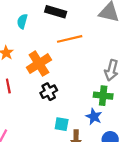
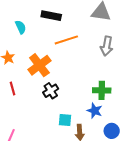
cyan semicircle: (22, 21) -> (21, 27), turned 144
gray arrow: (111, 70) -> (107, 46), moved

